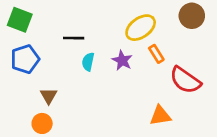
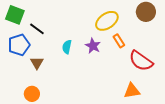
black line: (74, 38) -> (37, 29), moved, turned 35
brown triangle: (49, 96) -> (37, 63), moved
orange triangle: (160, 116) -> (132, 91), moved

